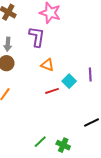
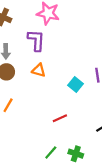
orange triangle: (47, 65) -> (39, 70), moved
red line: (52, 91) -> (60, 118), moved

